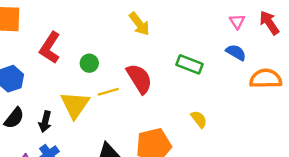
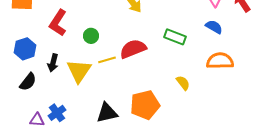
red semicircle: (139, 79) -> (133, 49), turned -80
orange semicircle: (266, 79) -> (220, 61), moved
black arrow: (45, 122) -> (53, 63), moved

